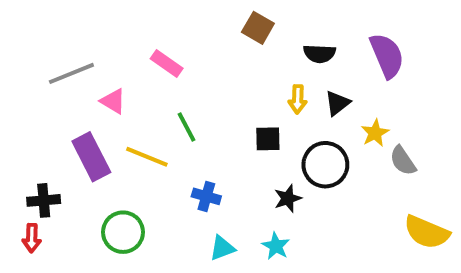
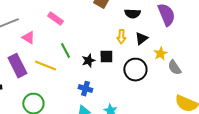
blue cross: (206, 196) -> (85, 89), moved
black star: (288, 198) -> (88, 61), moved

